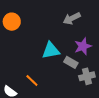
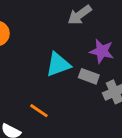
purple star: (83, 46) -> (102, 51), turned -30

